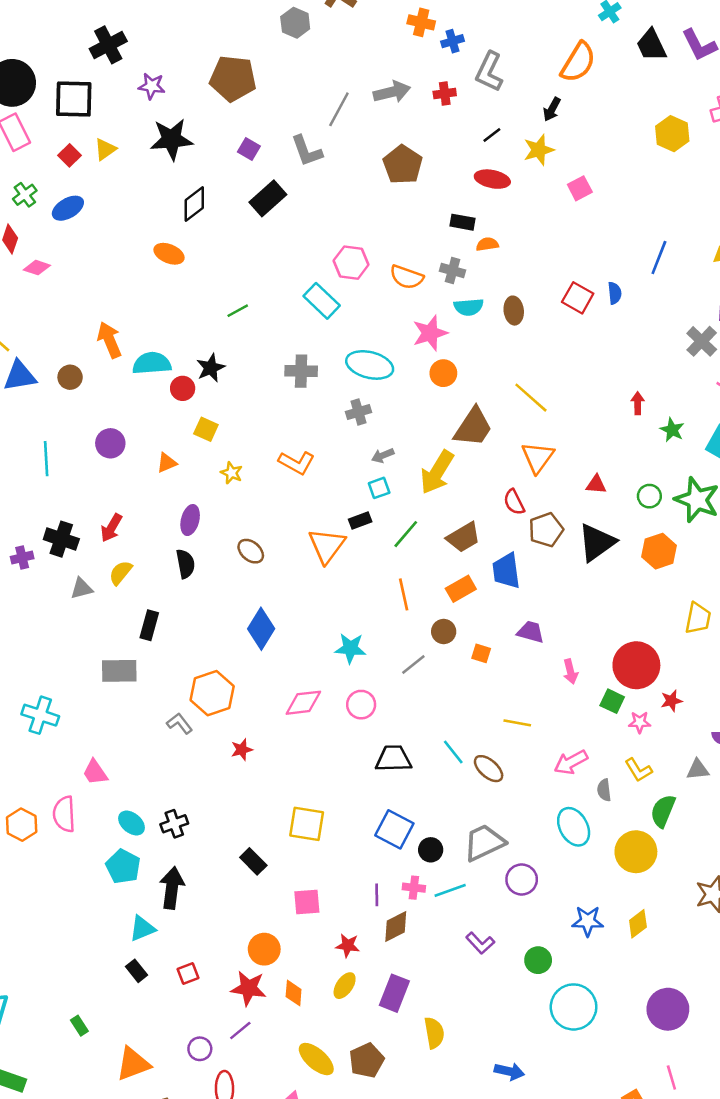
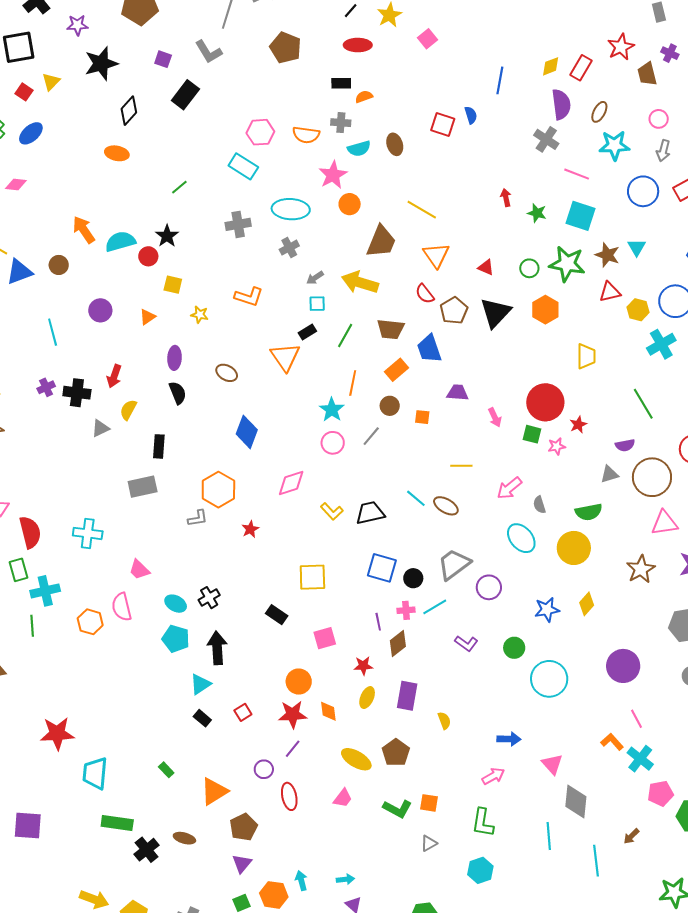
yellow arrow: (437, 472) -> (360, 282), turned 87
red triangle: (596, 484) -> (486, 267), turned 30
cyan square: (379, 488) -> (317, 304), turned 30
brown trapezoid: (463, 537) -> (391, 329), turned 48
purple cross: (22, 558) -> (46, 387), moved
orange line: (404, 594) -> (353, 383), turned 35
cyan star: (350, 648) -> (332, 410), moved, turned -30
pink circle: (361, 705) -> (333, 443), moved
gray L-shape: (179, 723) -> (198, 518), turned 130
yellow L-shape: (638, 770) -> (332, 511), moved
green semicircle: (663, 811) -> (589, 512), turned -112
yellow semicircle: (434, 1033) -> (444, 721), size x0.7

